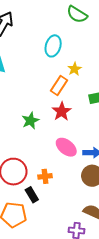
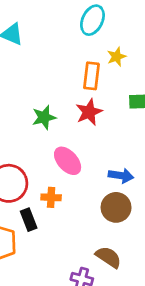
orange rectangle: (59, 86) -> (91, 76), turned -36
pink ellipse: (66, 147) -> (68, 161), moved

